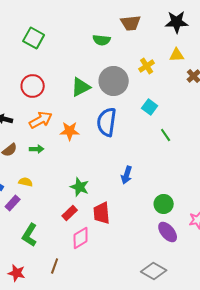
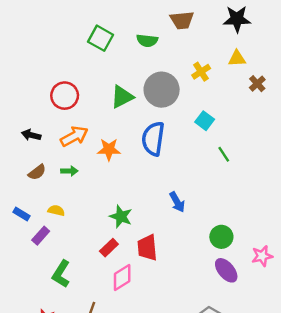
green square: (34, 38) -> (101, 38), moved
blue arrow: (127, 175) -> (177, 202), turned -48

